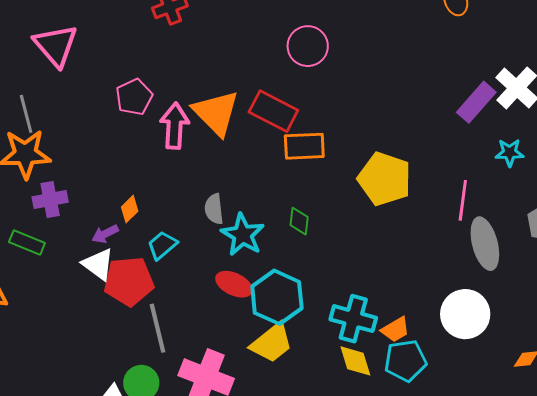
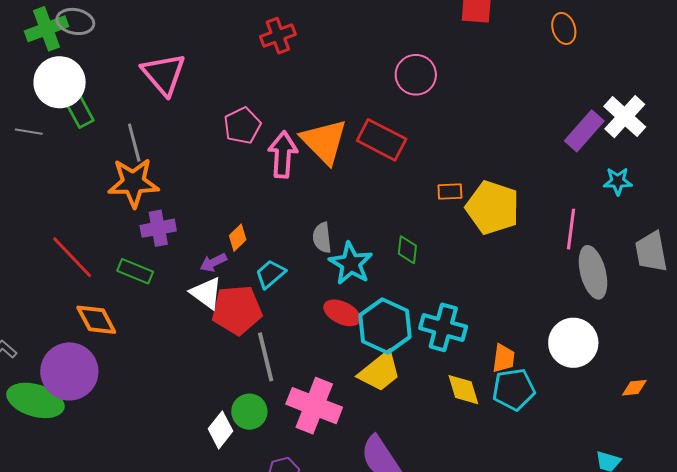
orange rectangle: (304, 146) -> (450, 191), moved, size x0.6
cyan cross: (353, 319) -> (443, 327), moved
orange trapezoid: (395, 330) -> (504, 358), turned -52

